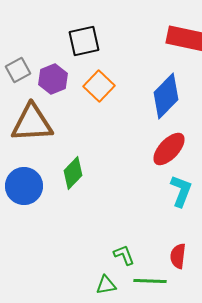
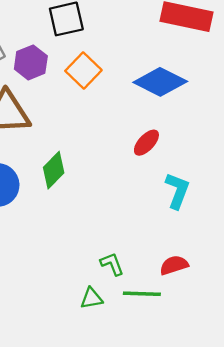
blue diamond: (166, 96) -> (160, 82), turned 72
red ellipse: (169, 149) -> (146, 143), moved, size x0.7
red semicircle: (178, 256) -> (174, 265), turned 65

